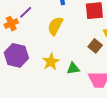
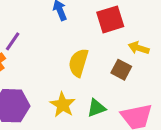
yellow semicircle: (55, 26) -> (78, 63), moved

